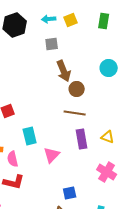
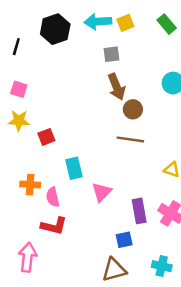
cyan arrow: (49, 19) -> (98, 22), size x1.5
green rectangle: (104, 21) -> (167, 24), turned -49
gray square: (52, 44) -> (112, 54), moved
purple rectangle: (82, 139) -> (139, 211), moved

